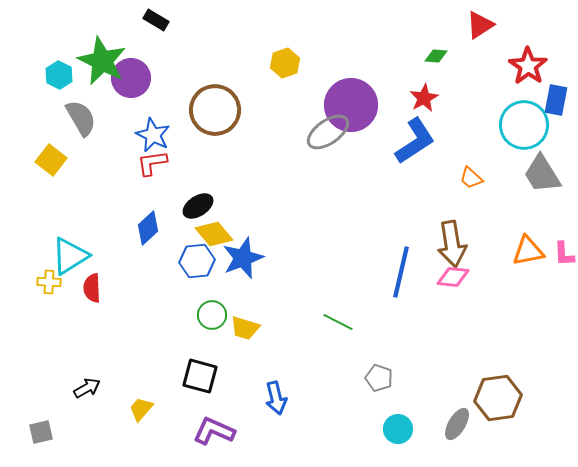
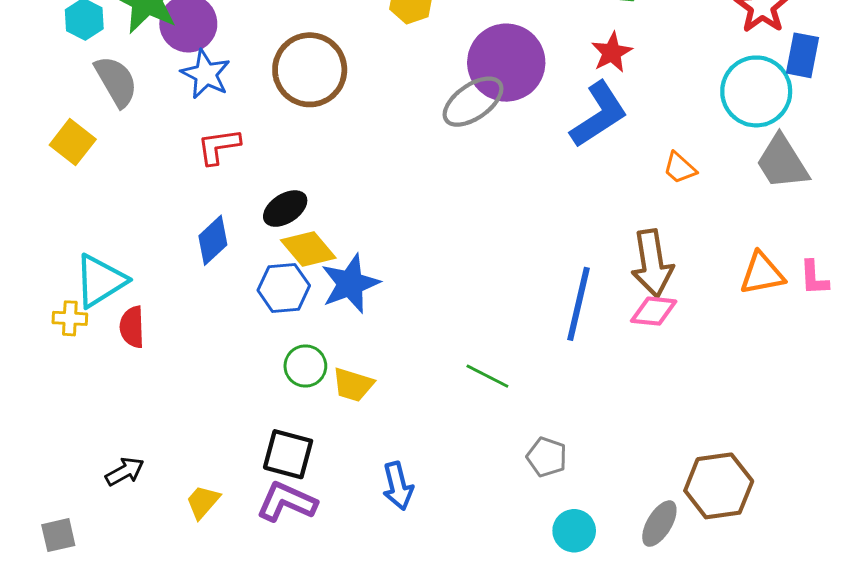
blue star: (153, 135) -> (206, 74), moved
purple L-shape: (214, 431) -> (287, 502), moved

